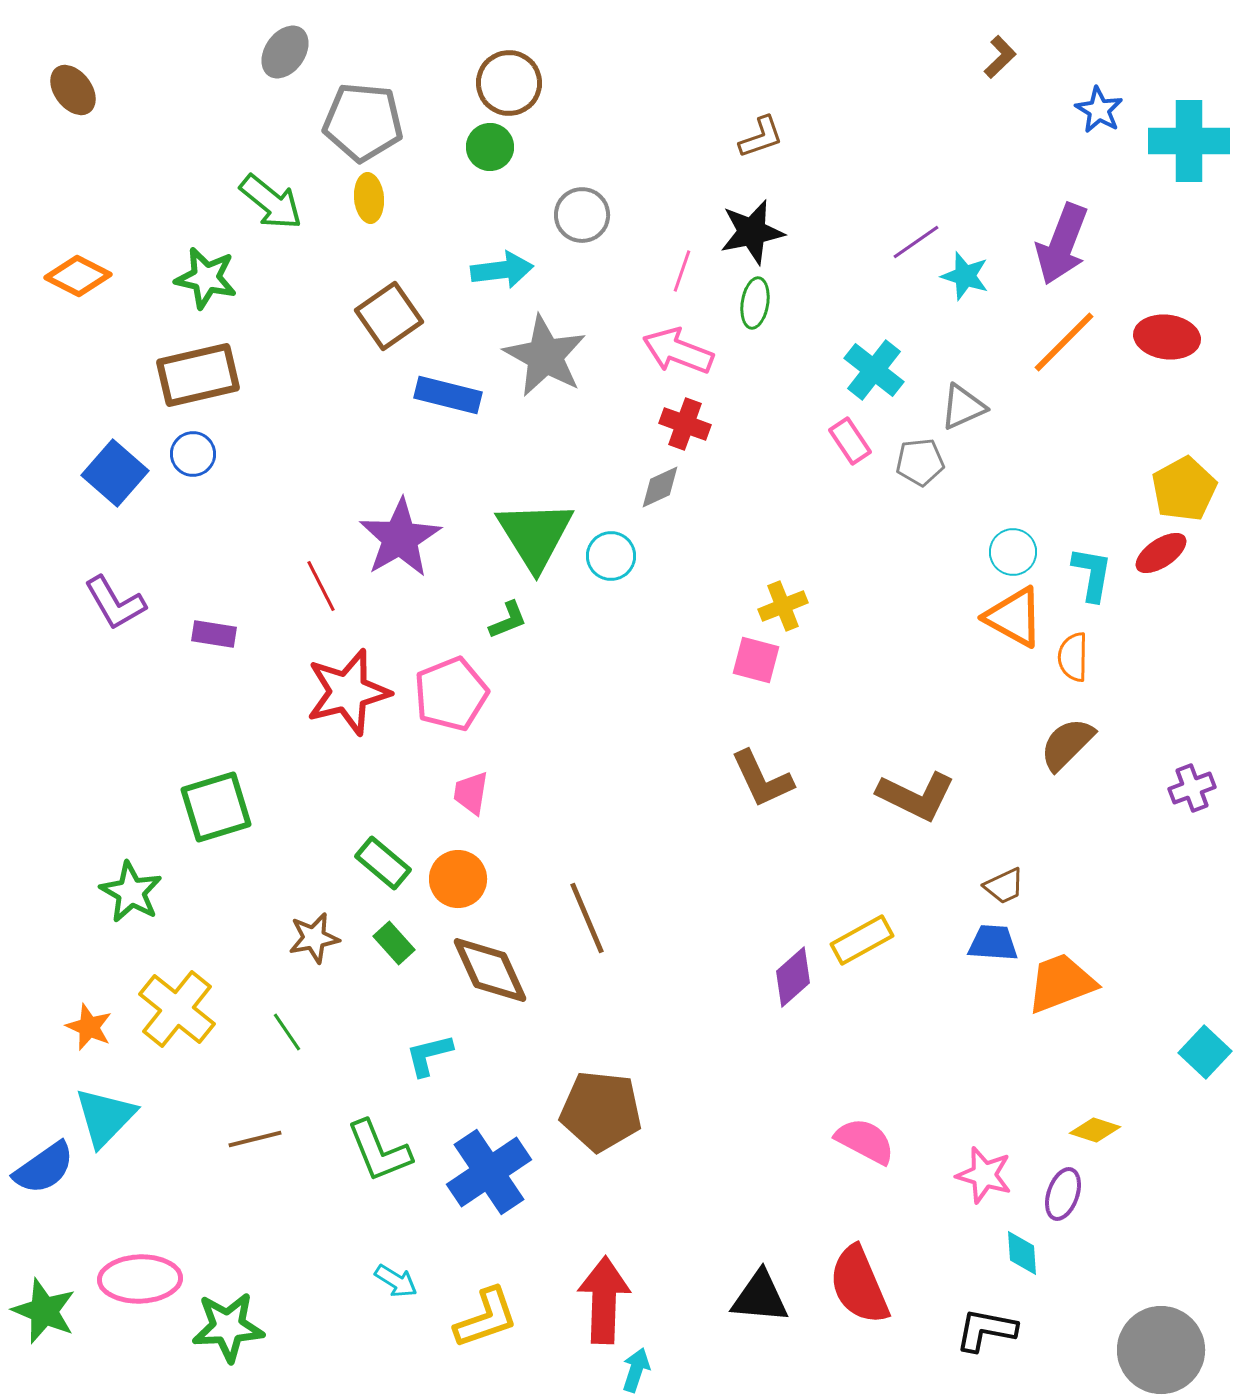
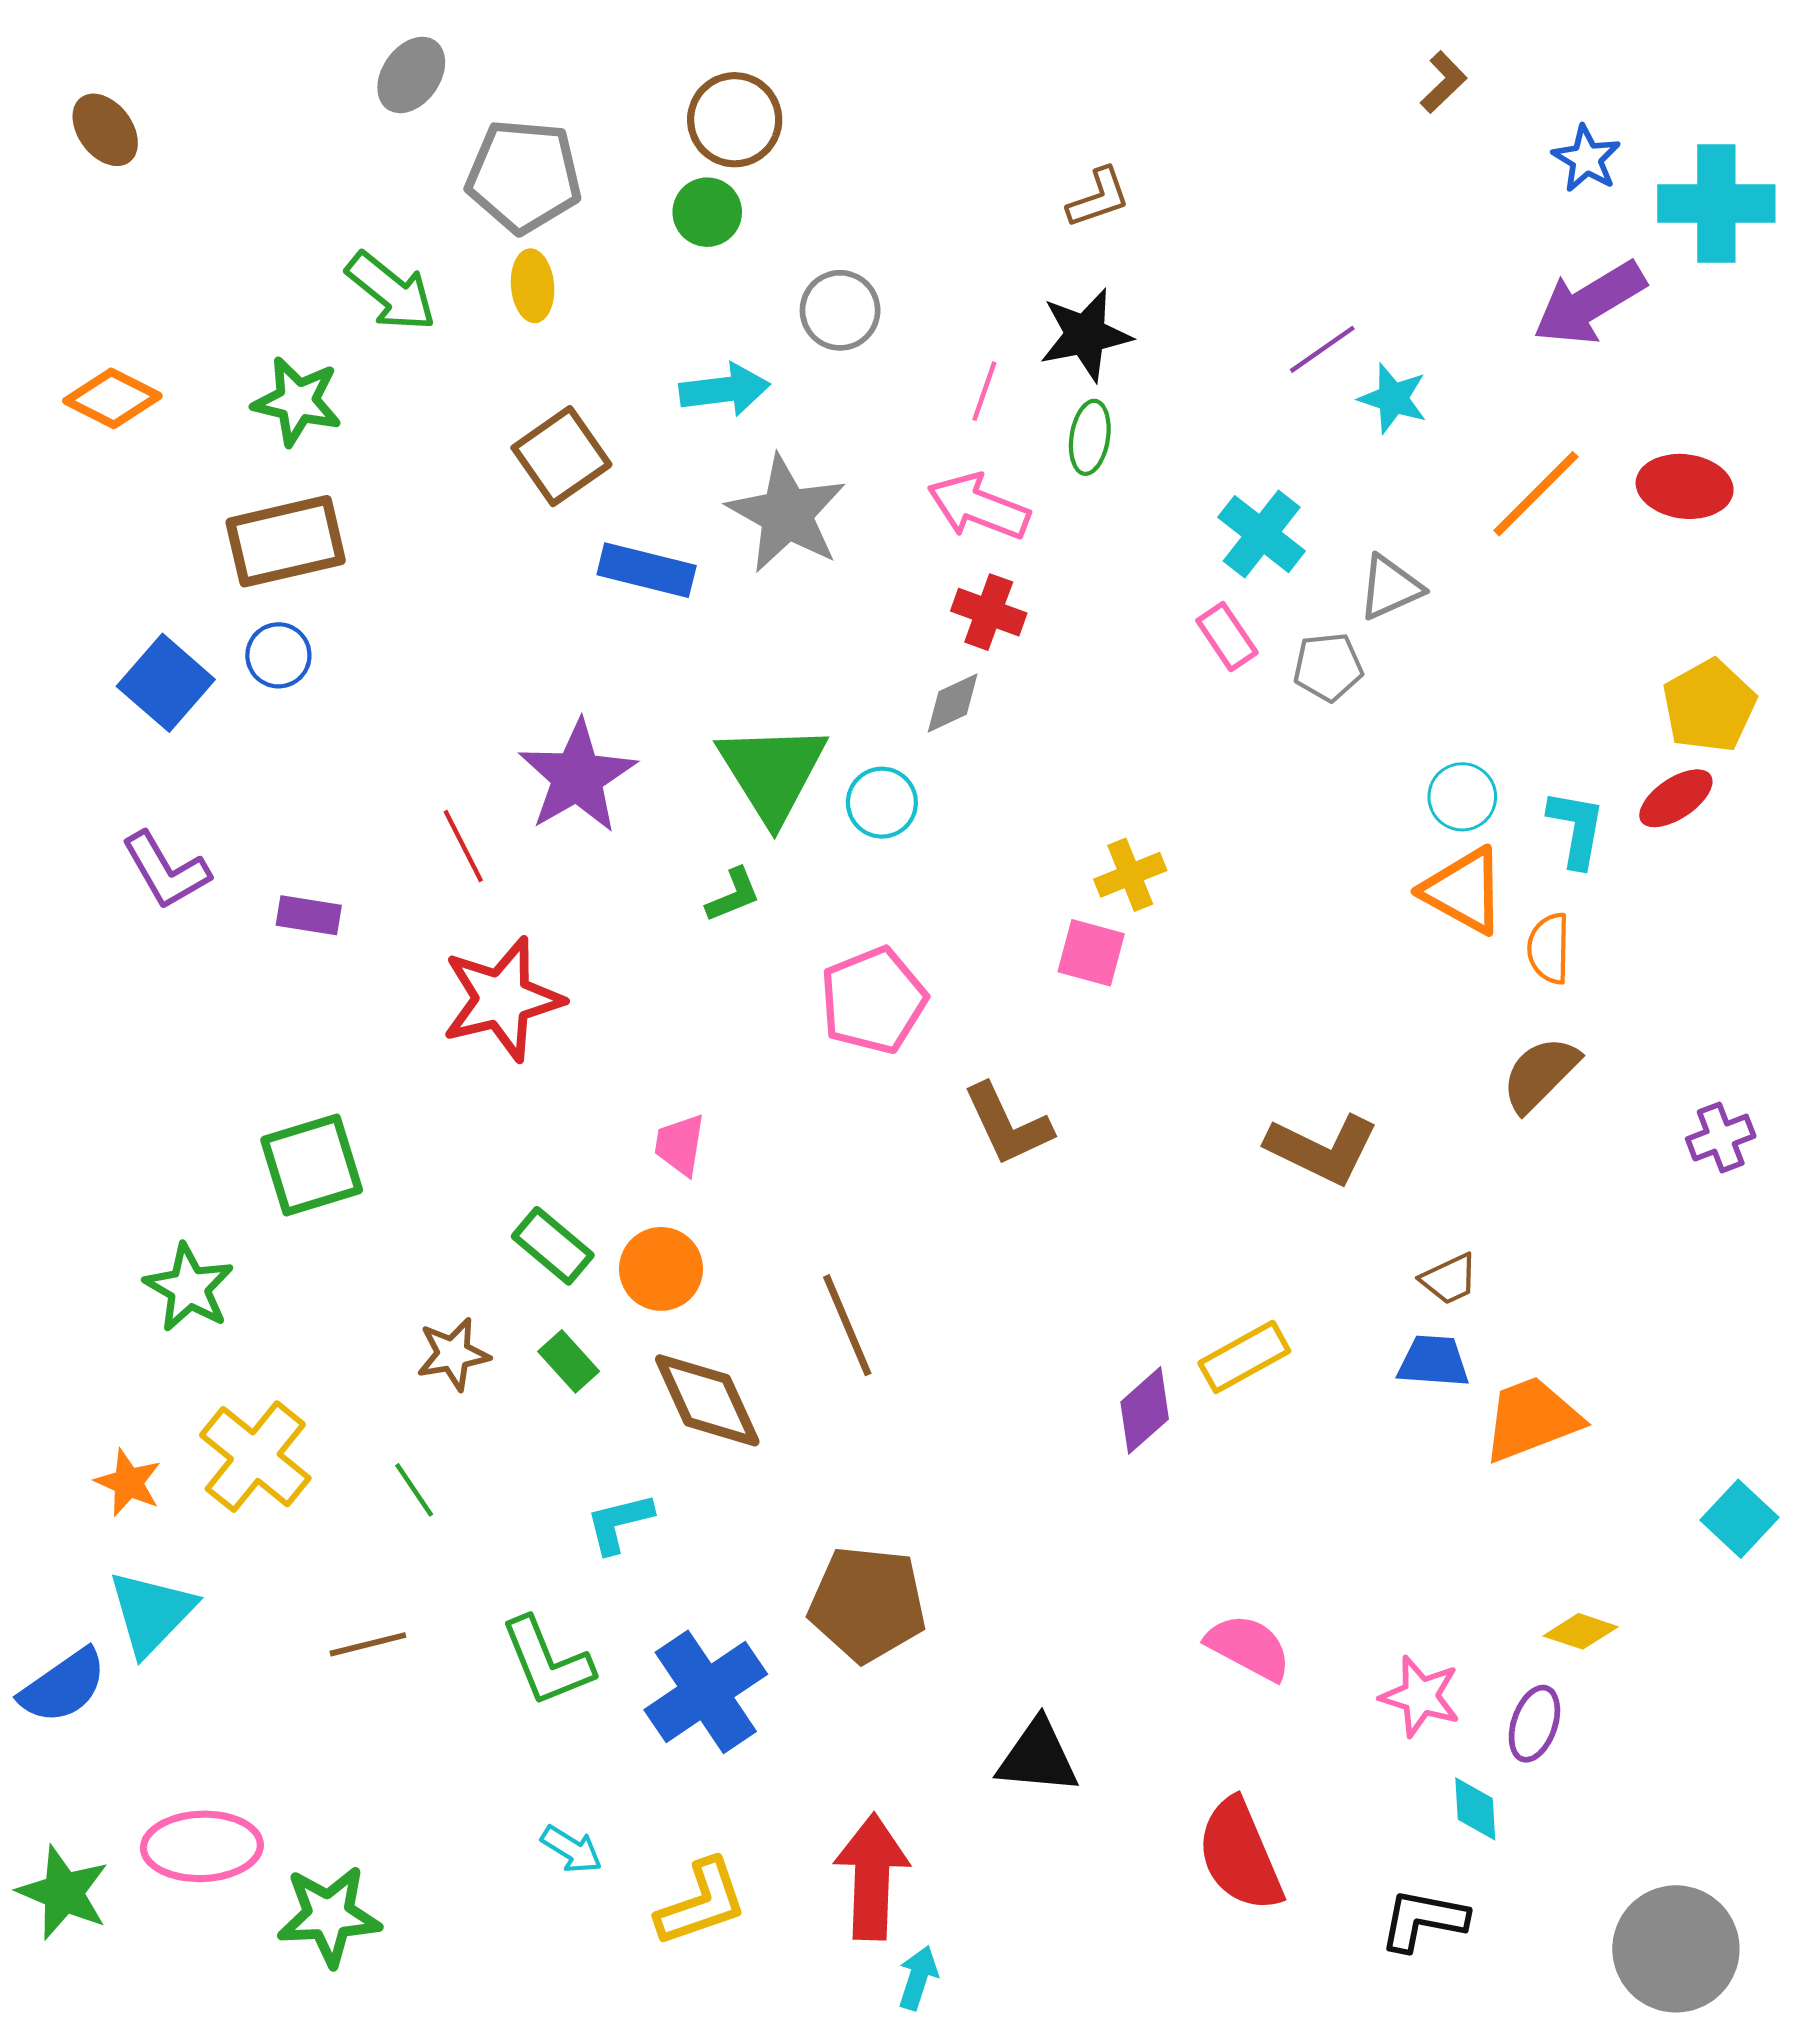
purple arrow: (1062, 244) -> (1589, 303), moved, turned 38
pink pentagon: (451, 694) -> (873, 1000), moved
brown L-shape: (762, 779) -> (1007, 1125), moved
black triangle: (760, 1297) -> (1038, 1757), moved

